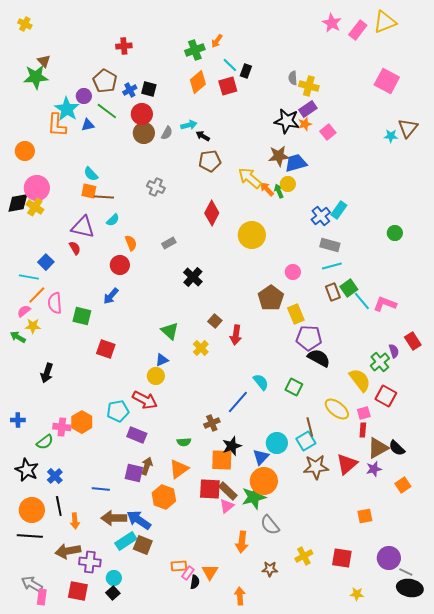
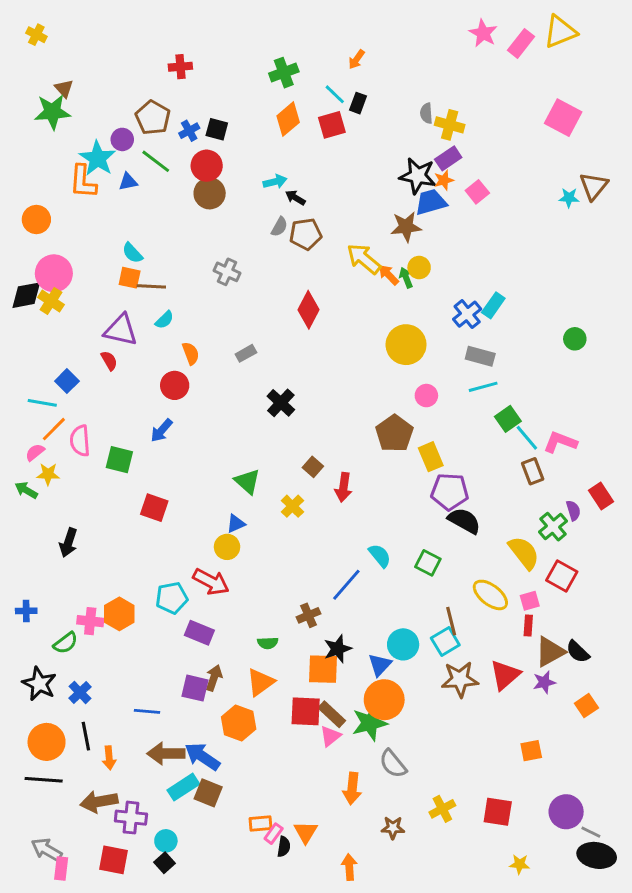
orange arrow: (217, 41) -> (357, 59), moved
gray semicircle: (167, 133) -> (279, 227), moved
blue trapezoid: (296, 163) -> (431, 202), moved
yellow circle: (252, 235) -> (406, 345), moved
brown rectangle: (333, 292) -> (533, 471), moved

